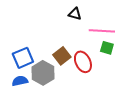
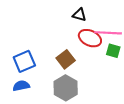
red ellipse: (83, 62) -> (90, 38), moved, turned -40
gray hexagon: (43, 73) -> (66, 88), moved

